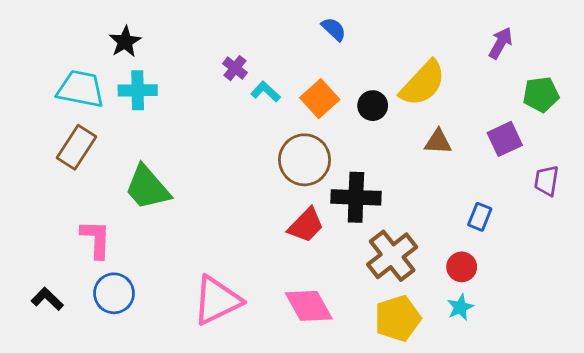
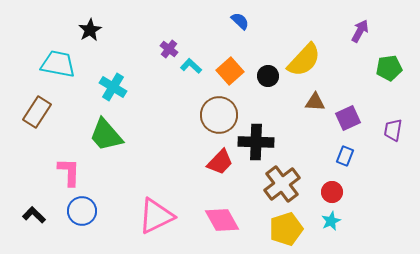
cyan cross: (138, 90) -> (113, 87), moved, turned 32
purple square: (505, 139) -> (348, 118), moved
brown rectangle: (76, 147) -> (37, 112), moved

